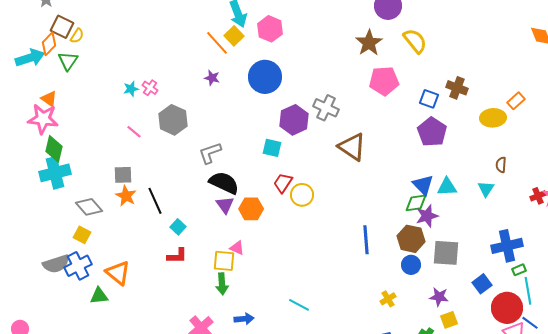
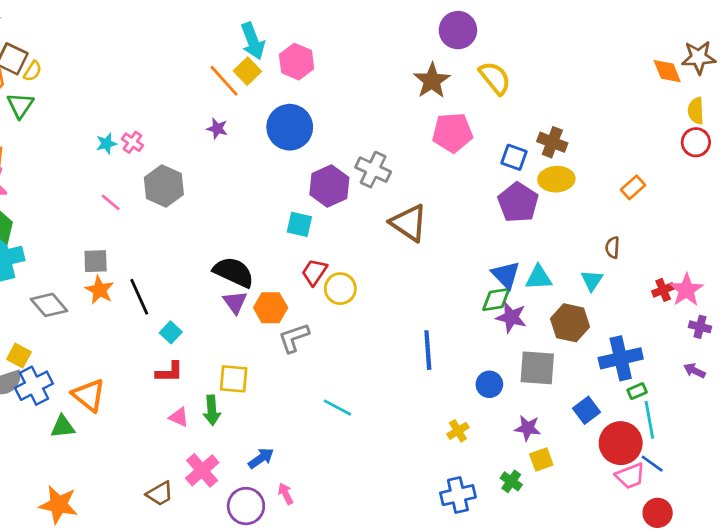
orange rectangle: (516, 101) -> (633, 187), moved
yellow ellipse: (493, 118) -> (556, 179), moved
gray L-shape: (210, 153) -> (294, 338), moved
purple star: (427, 216) -> (511, 317), turned 30
yellow square: (82, 235) -> (19, 356), moved
brown hexagon: (411, 239) -> (570, 323), moved
pink triangle: (237, 248) -> (179, 417), moved
green arrow: (222, 284) -> (212, 410), moved
cyan line: (299, 305) -> (338, 408), moved
blue arrow: (244, 319) -> (261, 458), turned -30

